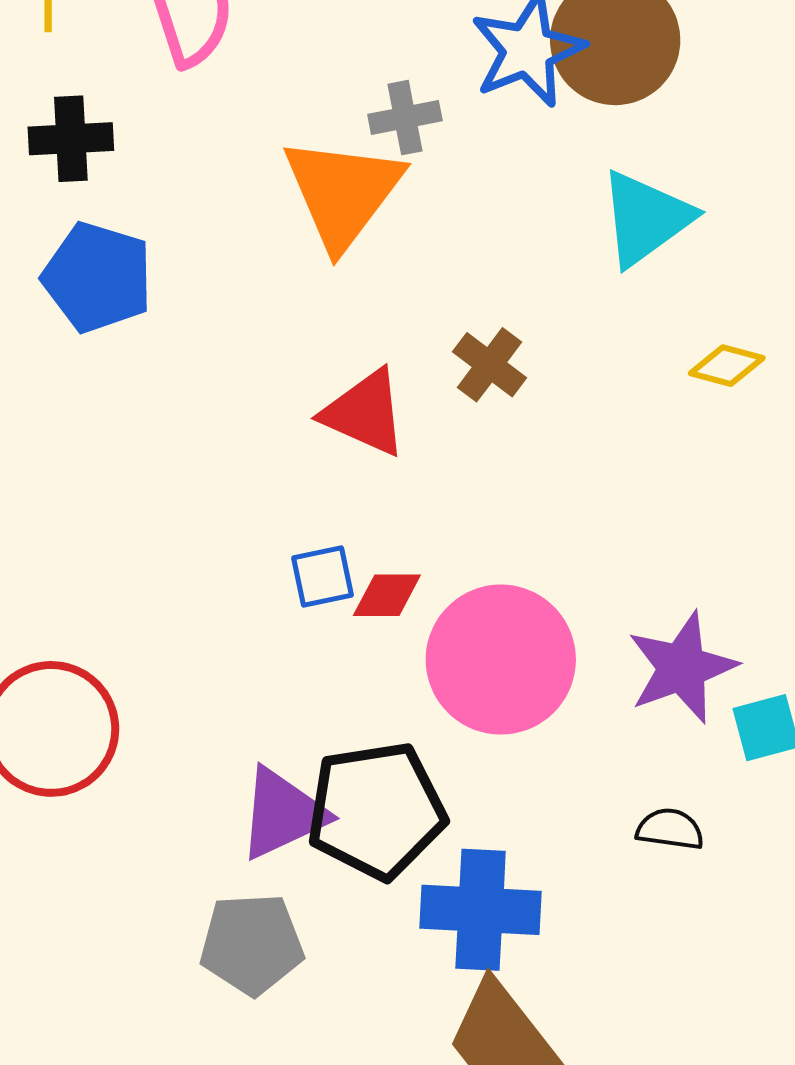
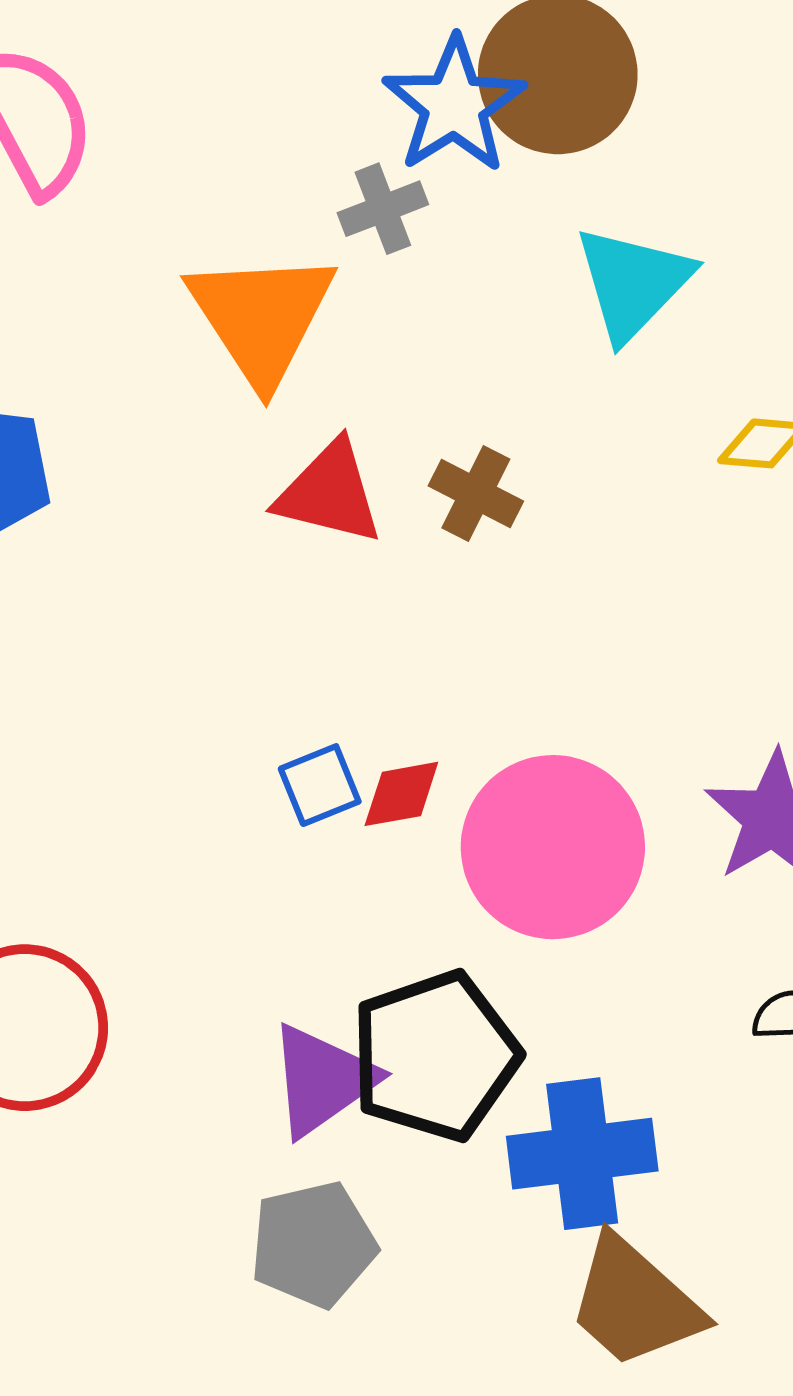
gray cross: (405, 118) -> (383, 209), moved
red triangle: (365, 413) -> (329, 493), moved

